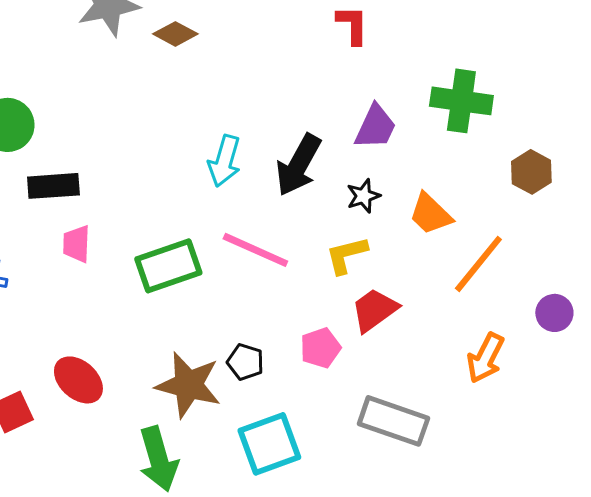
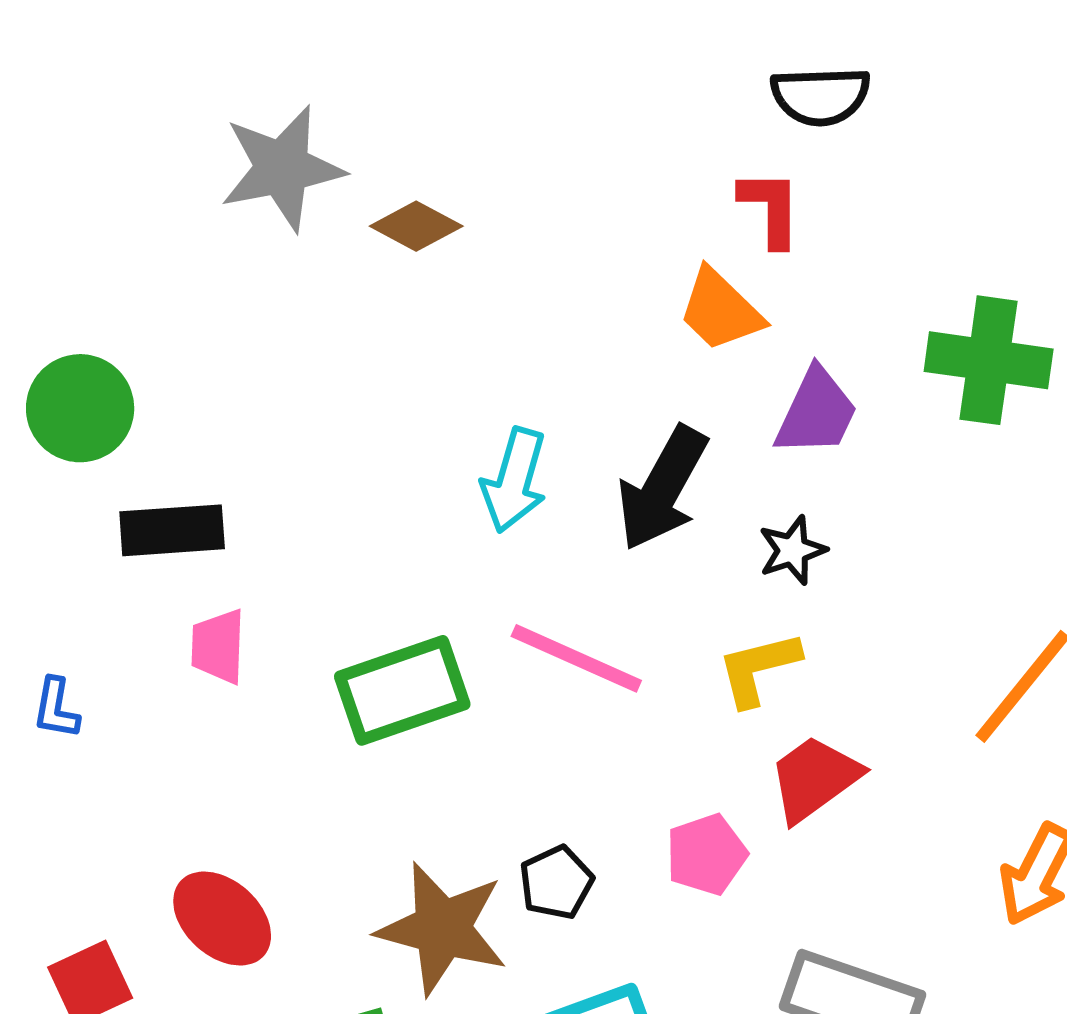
orange trapezoid: (430, 214) -> (720, 310), moved
black pentagon: (245, 362) -> (556, 882), turned 30

